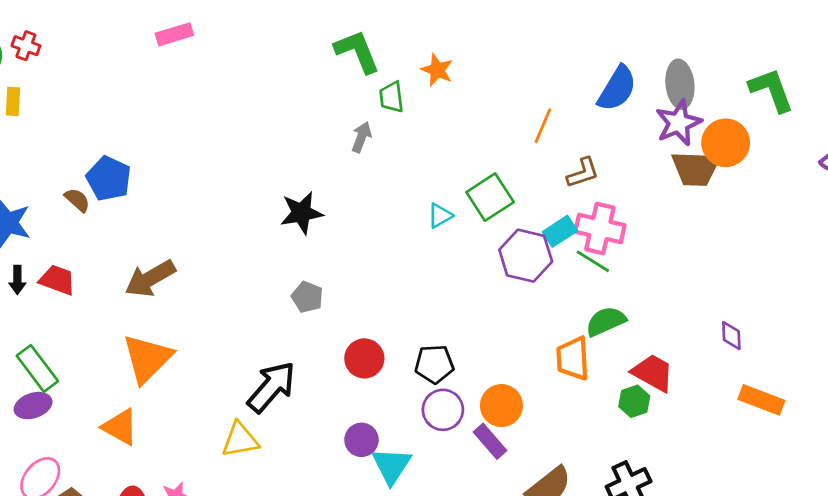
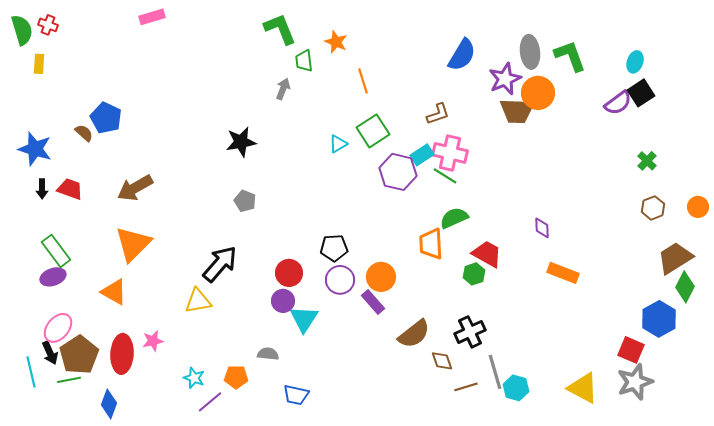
gray ellipse: (680, 84) -> (530, 52), moved
orange line: (543, 126) -> (363, 81), moved, turned -40
red circle: (364, 358) -> (289, 273), moved

